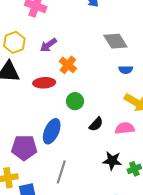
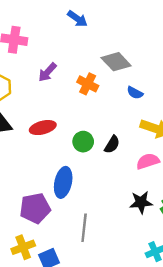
purple arrow: (48, 45) -> (47, 72), moved
orange cross: (68, 65) -> (88, 84), moved
blue semicircle: (126, 70) -> (135, 93), turned 40
black semicircle: (96, 124) -> (112, 144), moved

